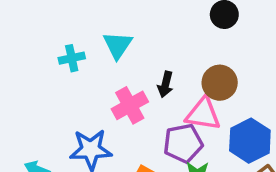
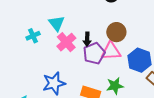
pink cross: (130, 105) -> (66, 42), moved
purple pentagon: (183, 143) -> (94, 53), moved

